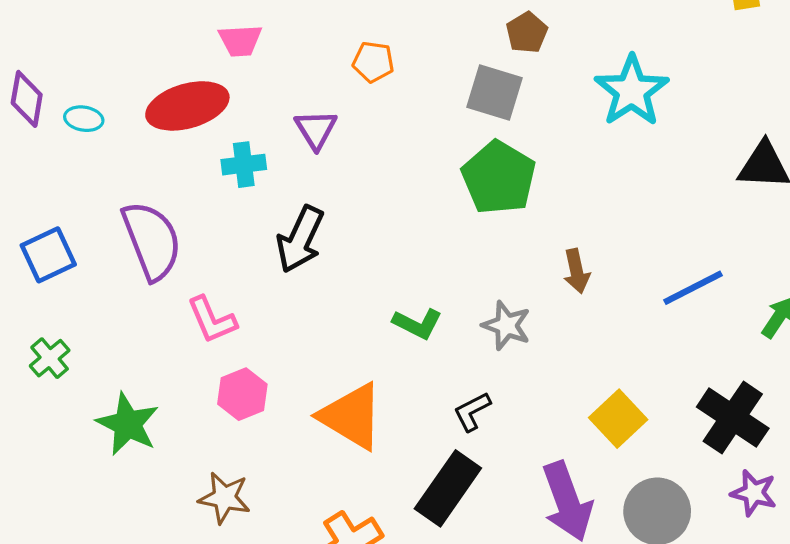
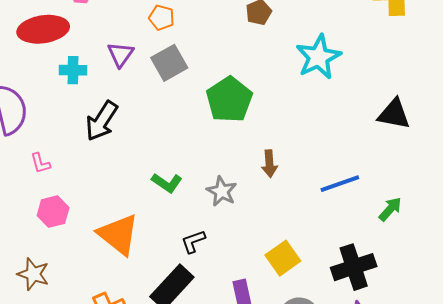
gray square: (494, 93) -> (169, 63), moved, turned 36
pink L-shape: (212, 320) -> (40, 163), size x0.7
black cross: (733, 418) -> (354, 267), turned 30

